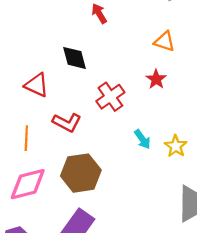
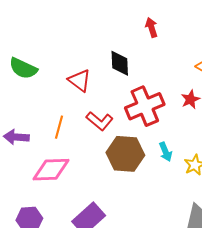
red cross: (110, 97) -> (145, 106), size x1.4
brown hexagon: (81, 173) -> (125, 154), moved

